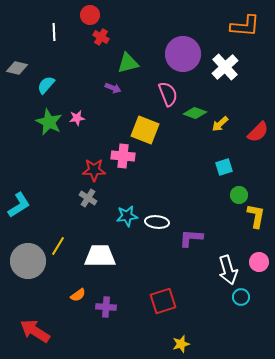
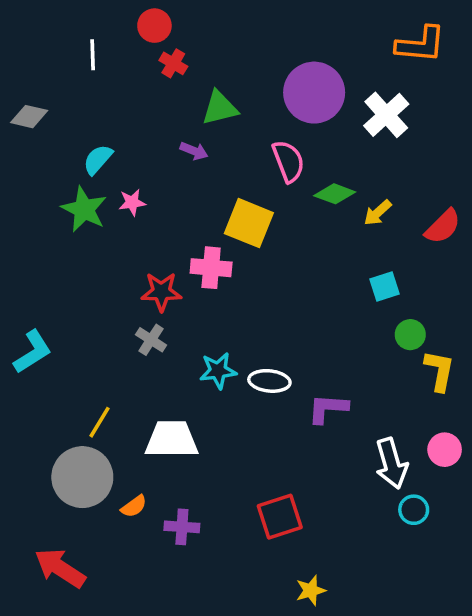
cyan semicircle: (46, 85) -> (98, 159), moved
gray circle: (28, 261) -> (82, 477), moved

